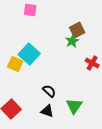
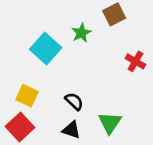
green star: (72, 41) -> (81, 33), moved
yellow square: (15, 64) -> (27, 96), moved

